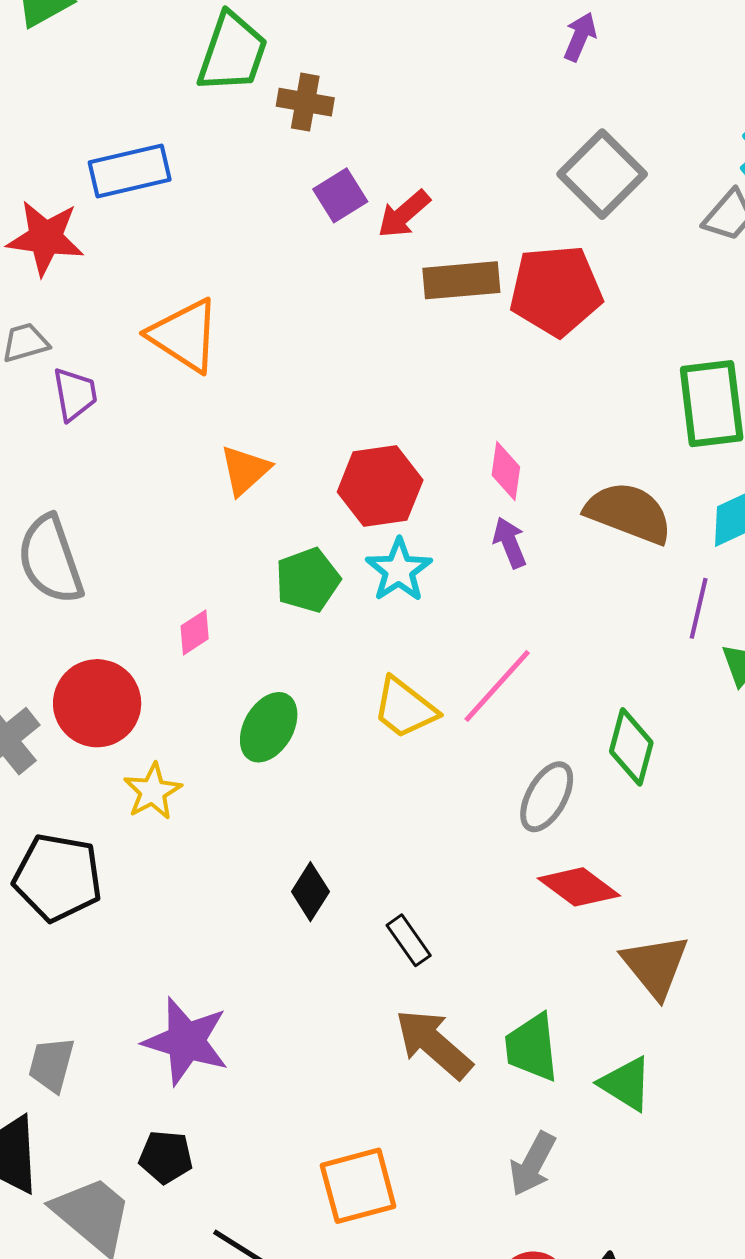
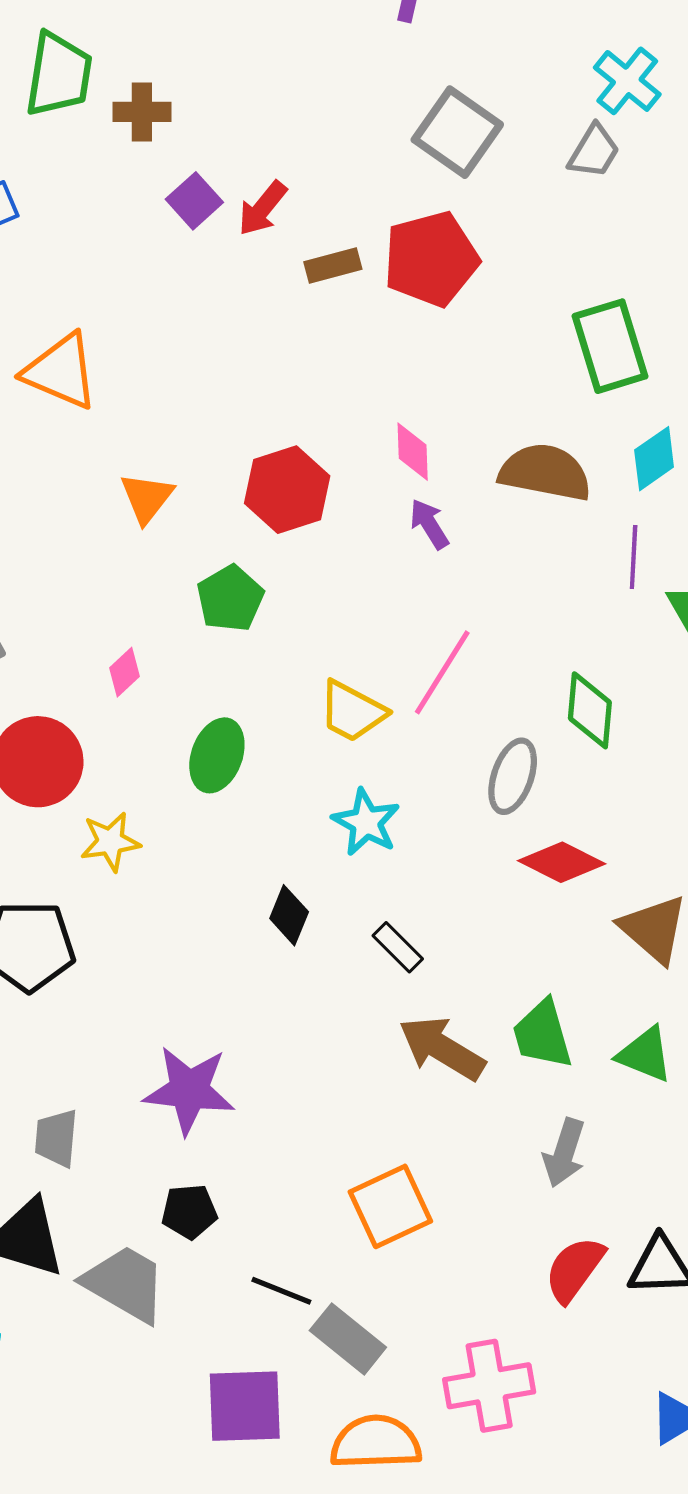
brown rectangle: (461, 280) -> (333, 266), size x0.7
cyan star: (399, 570) -> (366, 822), moved
yellow star: (153, 791) -> (110, 842), turned 30

